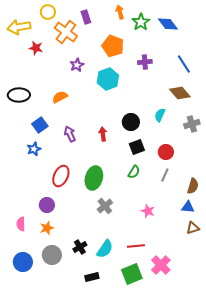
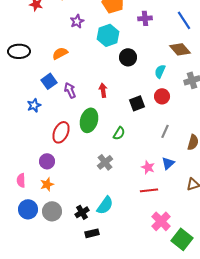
black circle: (131, 122) -> (128, 57), moved
blue square: (40, 125) -> (49, 81), moved
red circle: (166, 152) -> (162, 96), moved
green semicircle: (134, 172) -> (119, 133), moved
green ellipse: (94, 178) -> (89, 120), moved
blue triangle: (188, 207) -> (168, 163), moved, turned -48
red line: (136, 246) -> (149, 190), moved
black cross: (80, 247) -> (82, 212), moved
blue circle: (23, 262) -> (28, 209), moved
green square: (132, 274) -> (182, 239), moved, turned -30

